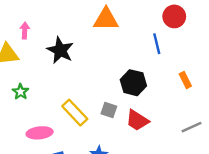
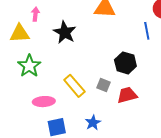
green star: (20, 92) -> (29, 66), size x1.6
red trapezoid: (137, 120) -> (127, 95), turned 130

